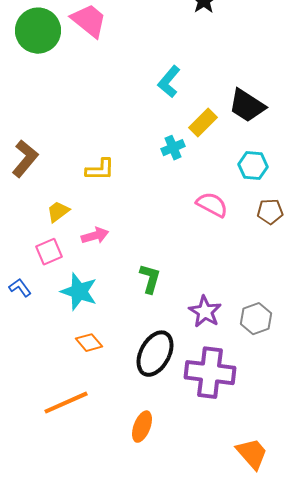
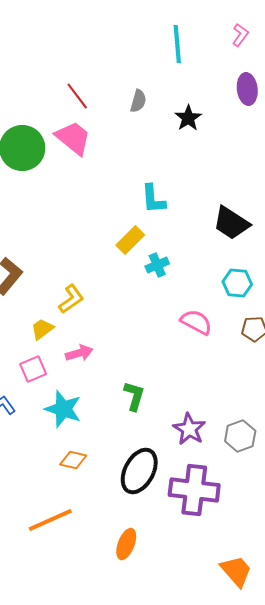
cyan L-shape: (169, 82) -> (153, 199), turned -44
yellow rectangle: (203, 123) -> (130, 240), moved
yellow L-shape: (100, 170) -> (71, 299), moved, turned -36
orange diamond: (89, 343) -> (73, 460), turned -36

